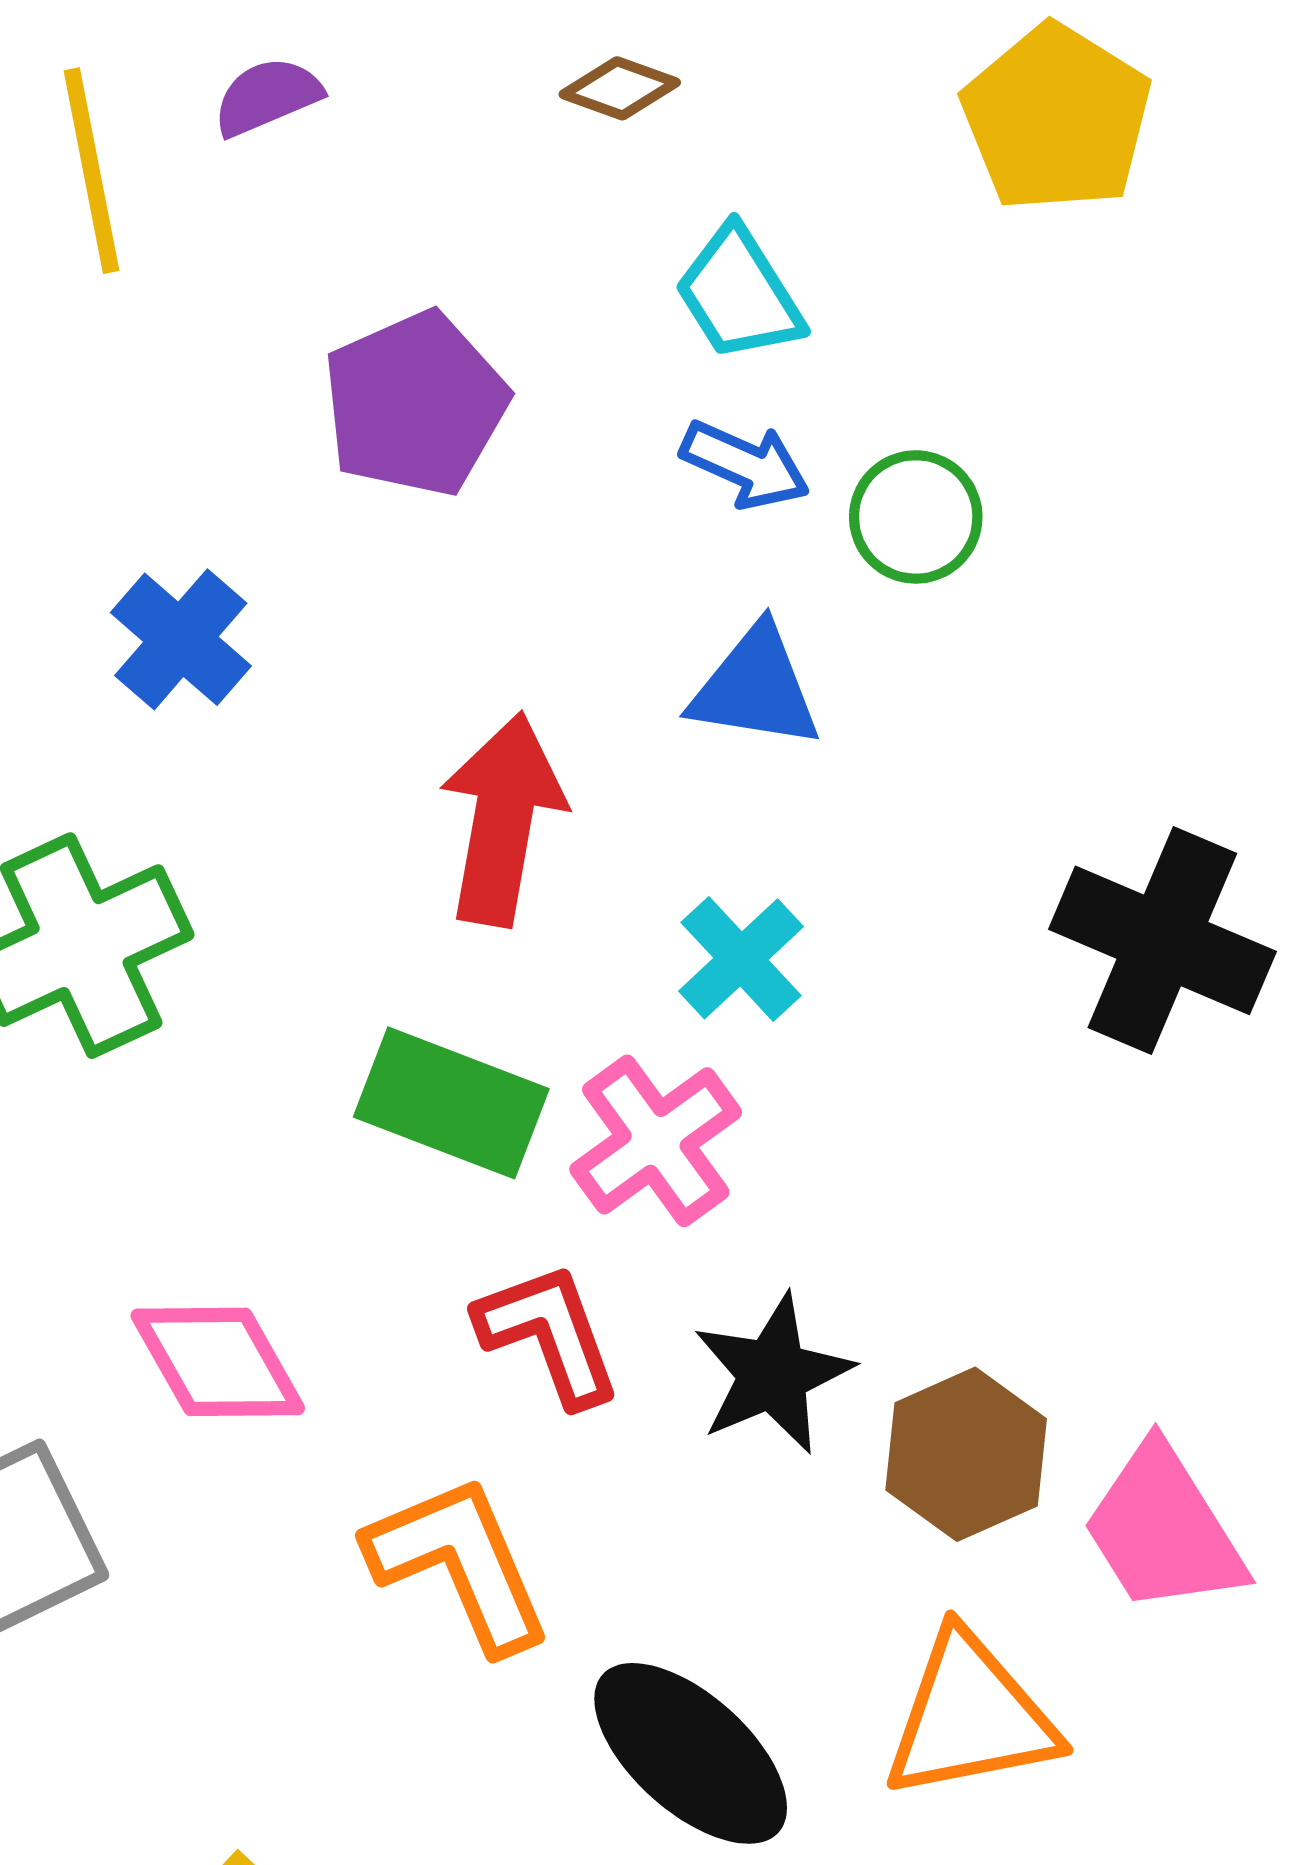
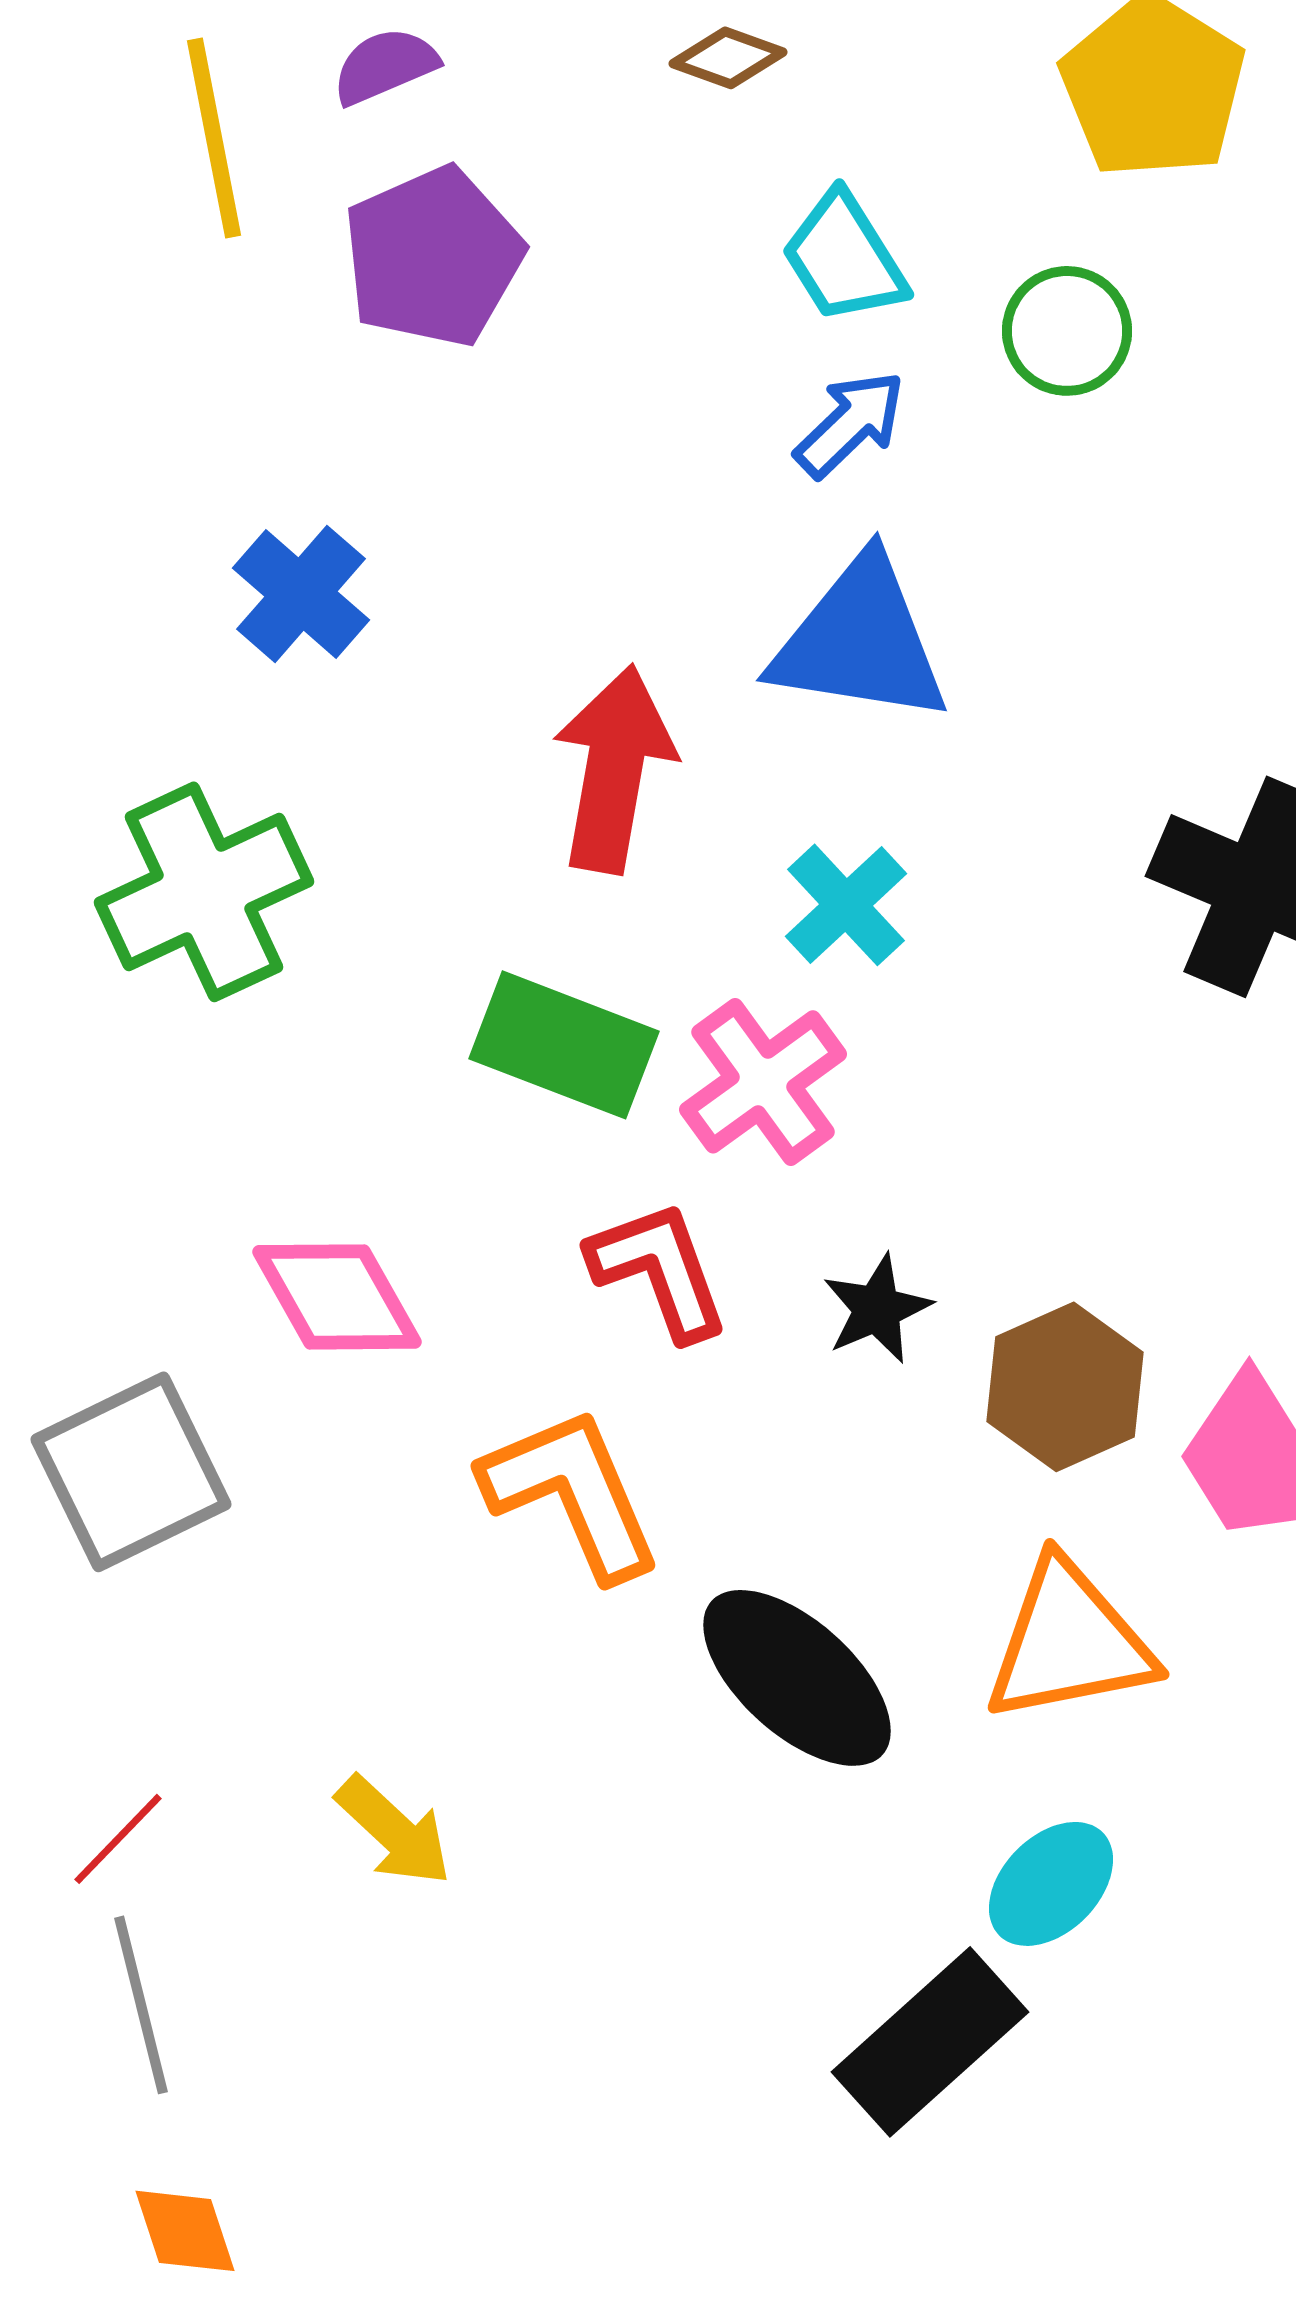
purple pentagon: (415, 404) -> (433, 257), moved
blue arrow: (745, 465) -> (850, 424), turned -68
green circle: (916, 517) -> (1067, 331), moved
blue triangle: (755, 688) -> (860, 641), size x1.4
black star: (773, 1374) -> (877, 1309), size x0.7

